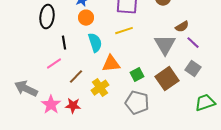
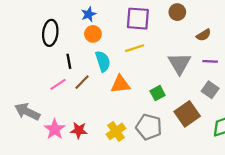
brown semicircle: (182, 27) -> (204, 35), moved
purple line: (193, 43) -> (210, 61), turned -40
green square: (137, 75) -> (158, 93), moved
brown line: (76, 77) -> (82, 82), moved
brown square: (167, 79) -> (187, 114), moved
yellow cross: (100, 88) -> (116, 131), moved

